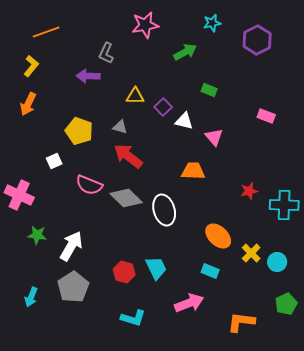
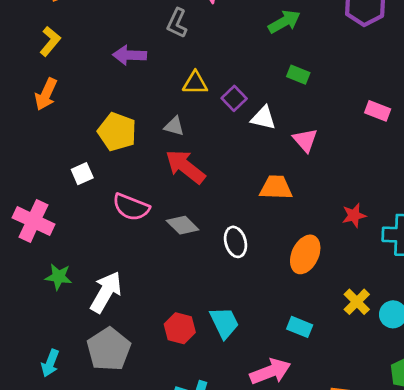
green arrow: (185, 52) -> (284, 22), moved
gray L-shape: (106, 53) -> (177, 23), moved
gray diamond: (126, 198) -> (183, 225), size x0.7
white ellipse: (164, 210) -> (236, 242), size x0.7
orange ellipse: (218, 236) -> (305, 254), moved, turned 72

